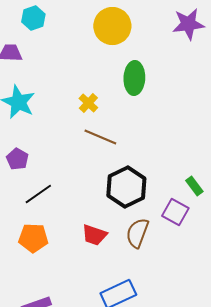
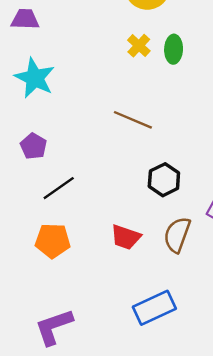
green ellipse: (134, 78) -> (174, 49), size x0.7
yellow cross: (88, 103) -> (139, 46), moved
black hexagon: (126, 187) -> (164, 180), size x0.7

